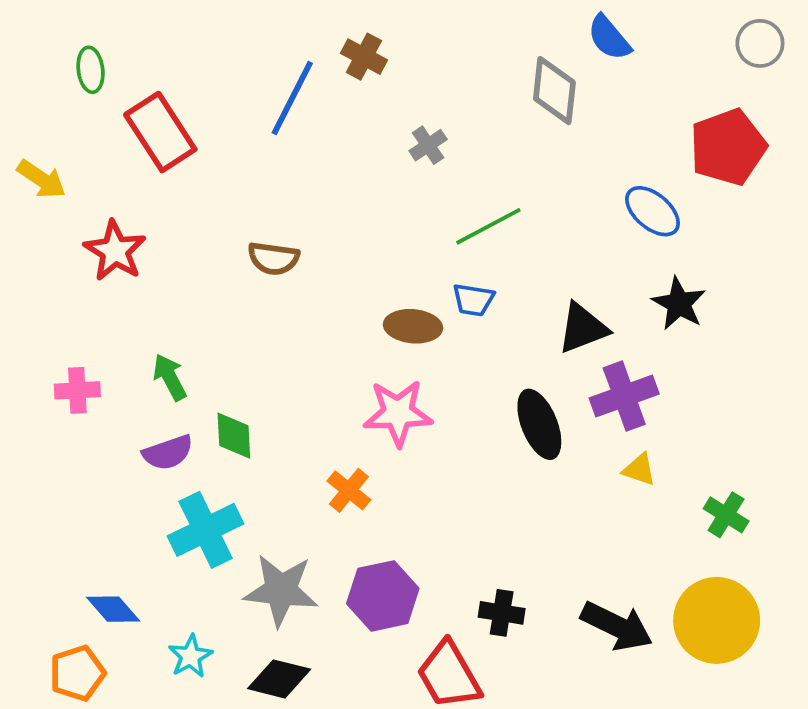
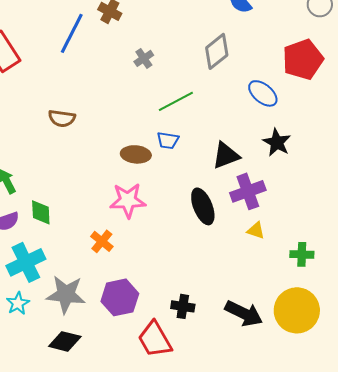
gray diamond: (554, 91) -> (217, 51), moved, turned 45
green cross: (726, 515) -> (302, 254), turned -30
cyan star: (190, 656) -> (18, 303), moved

